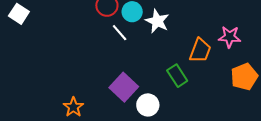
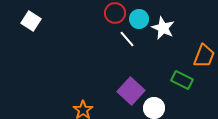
green rectangle: (177, 76) -> (182, 80), turned -30

